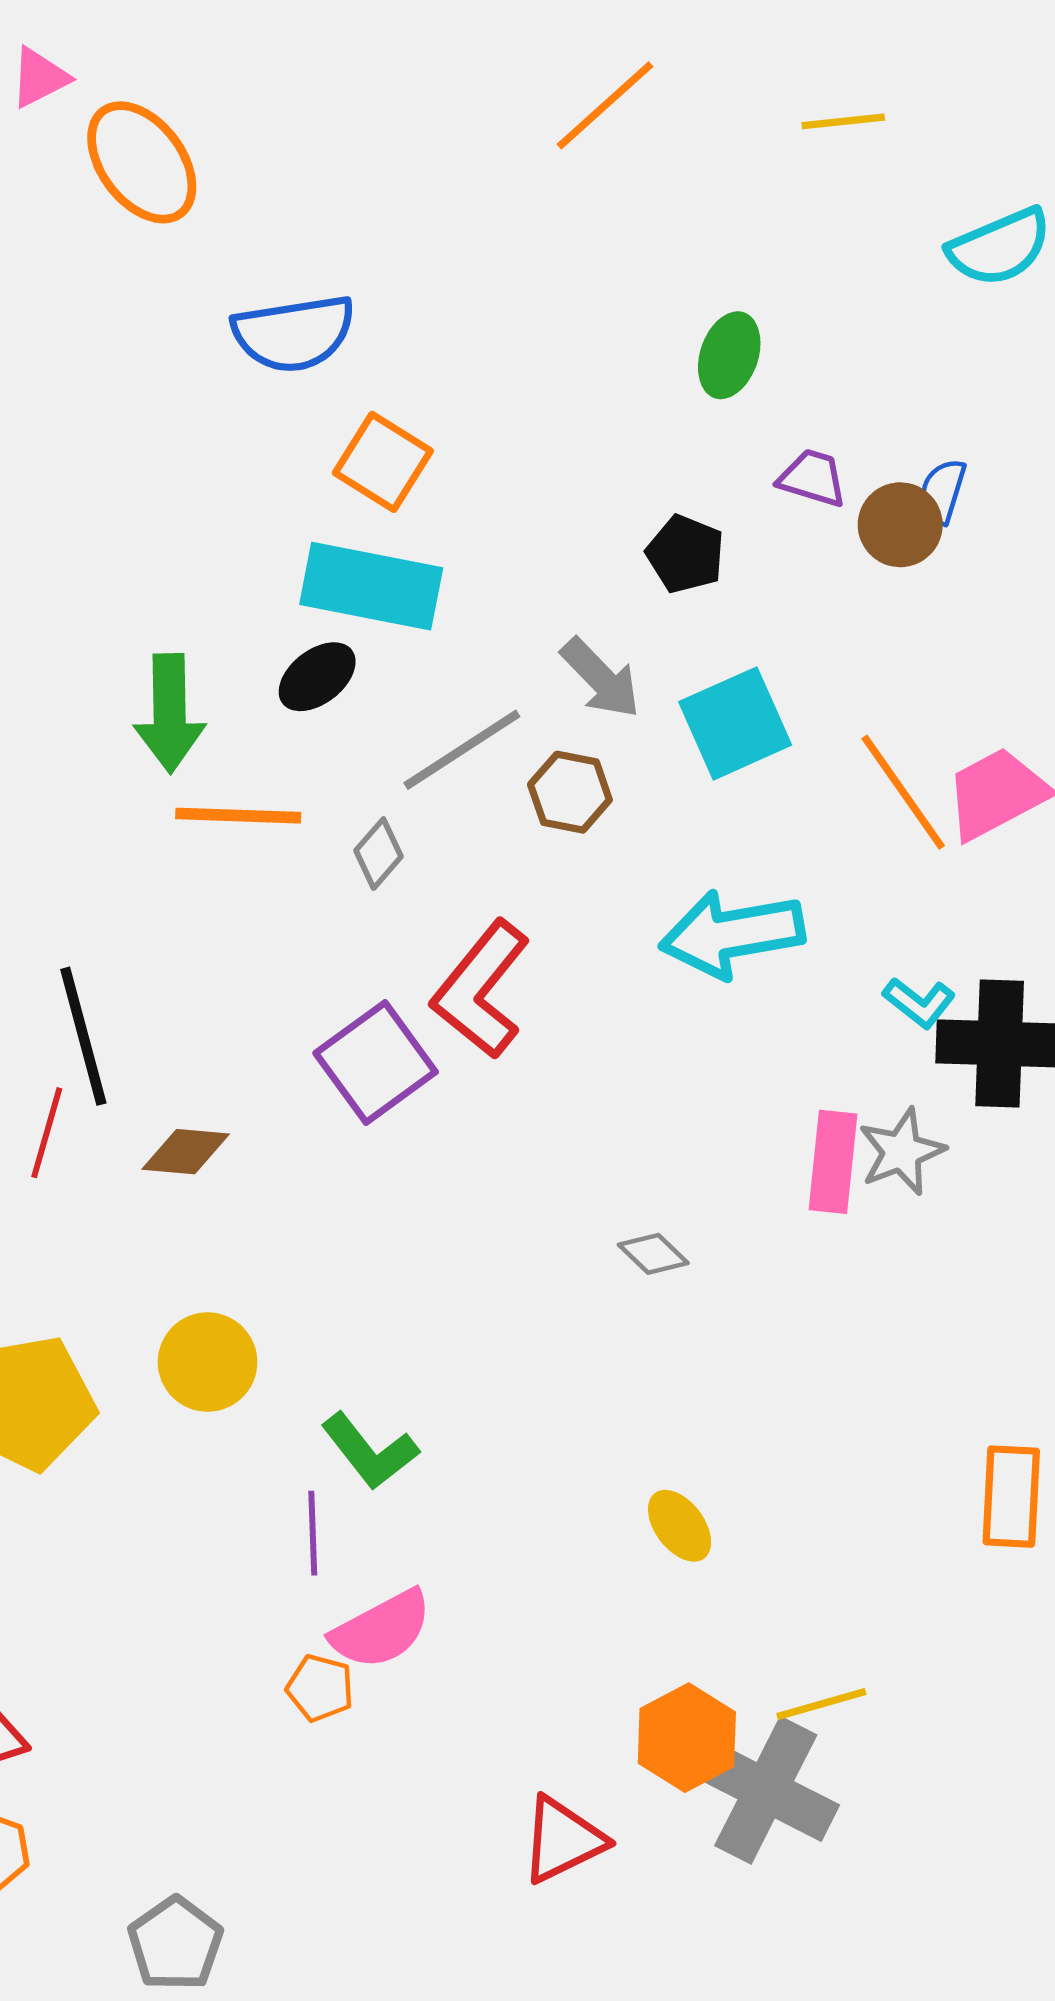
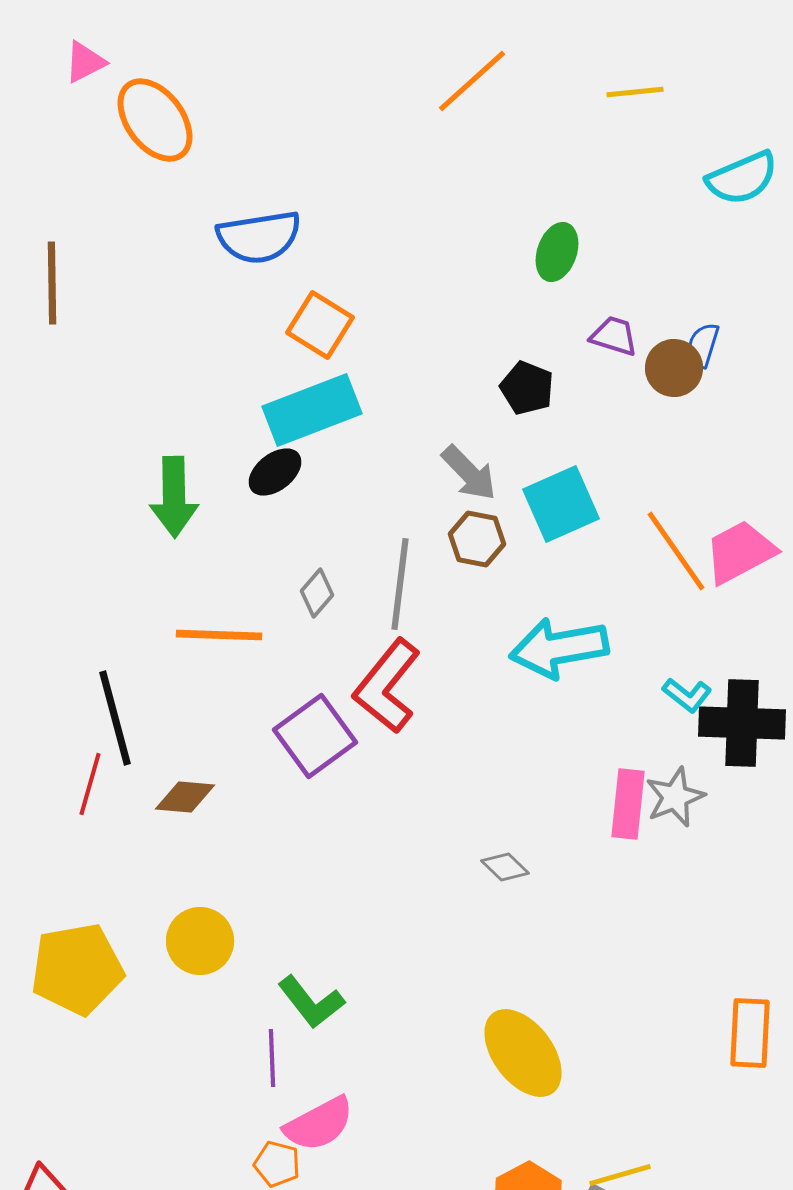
cyan rectangle: (371, 586) -> (312, 410), turned -32
gray line: (462, 750) -> (400, 584), moved, turned -50
brown hexagon: (570, 792) -> (477, 539), moved
orange line: (238, 816) -> (219, 635), moved
yellow ellipse: (680, 1526) -> (523, 1053), size x1.8

